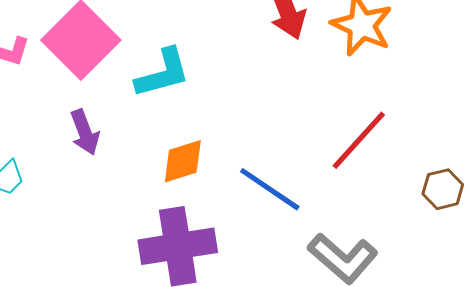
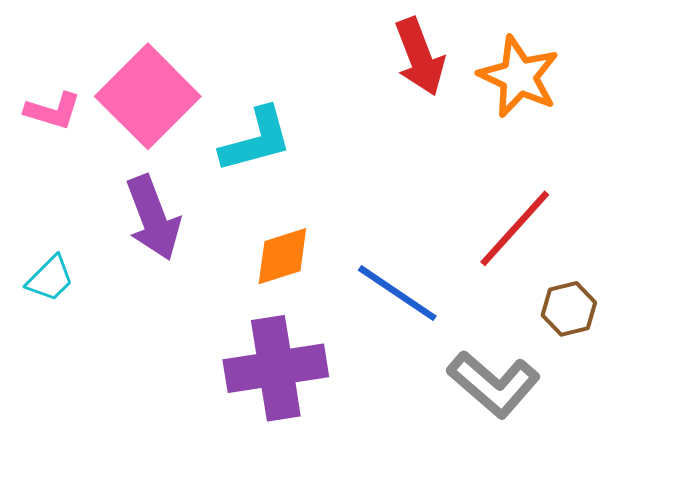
purple arrow: (85, 132) -> (153, 218), size x1.4
brown hexagon: (443, 189) -> (569, 309), moved

